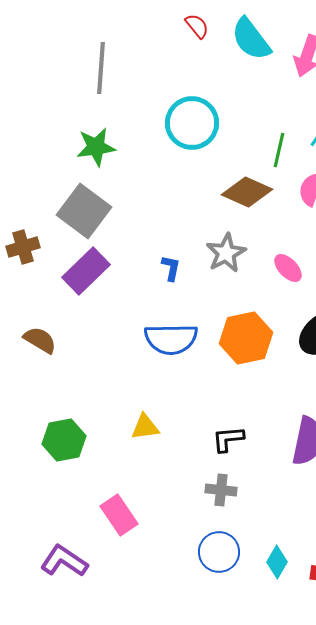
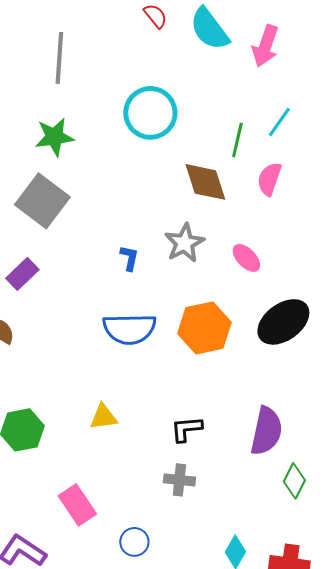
brown diamond: (247, 192) -> (205, 182), turned 48
purple rectangle: (86, 271) -> (22, 274), moved, size x0.7
blue circle: (219, 552) -> (134, 542), moved, size x0.7

